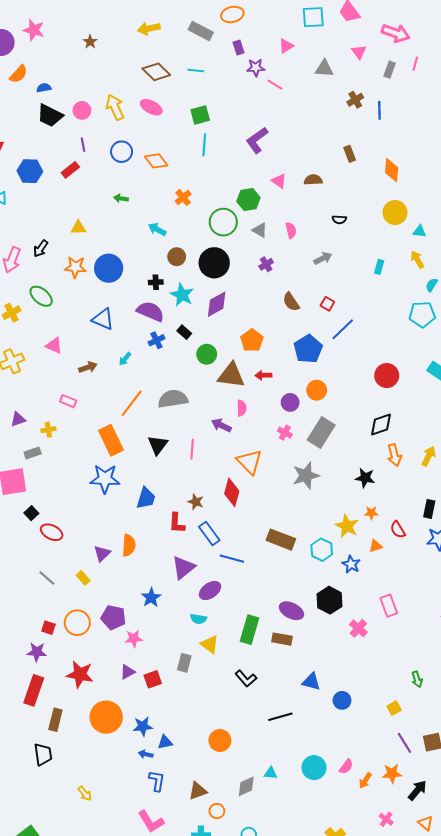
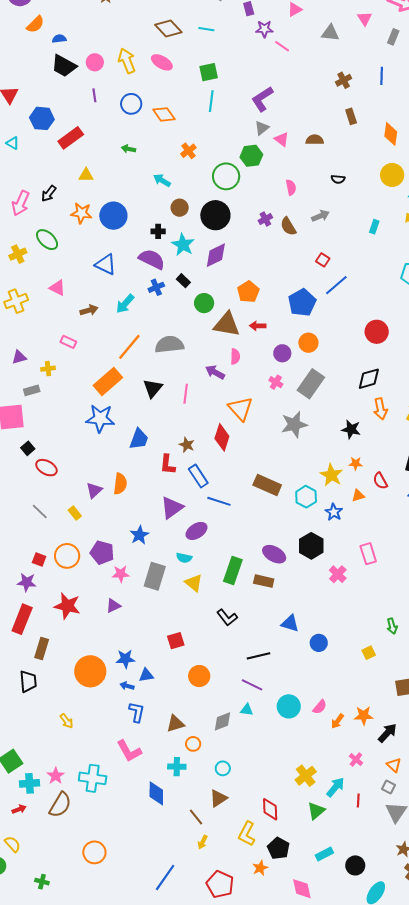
brown cross: (355, 100) -> (344, 80), moved
red rectangle: (70, 170) -> (71, 138), moved, size x1.4
gray triangle: (260, 230) -> (262, 128), moved, turned 49
brown semicircle: (291, 302) -> (288, 226), moved
cyan arrow: (125, 359) -> (125, 304), size x1.5
orange rectangle: (111, 440) -> (108, 382), turned 72
gray rectangle: (184, 663) -> (155, 576), moved, size x1.5
red square: (153, 679) -> (176, 641), moved
orange circle: (106, 717) -> (90, 671), moved
purple line: (404, 743) -> (252, 685), moved, turned -35

